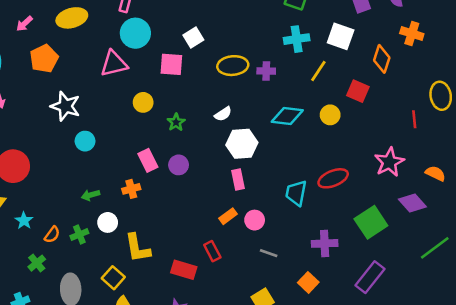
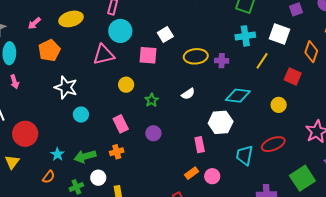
yellow circle: (330, 115) -> (279, 105), moved
white hexagon: (242, 144) -> (221, 122), moved
pink rectangle: (148, 160) -> (121, 124), moved
green arrow: (90, 195) -> (85, 156), size x1.5
cyan star: (24, 221) -> (57, 154), moved
orange semicircle: (52, 235) -> (49, 177), moved

